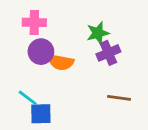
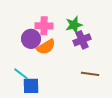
pink cross: (34, 22) -> (44, 26), moved
orange semicircle: (61, 62) -> (46, 47), turned -42

